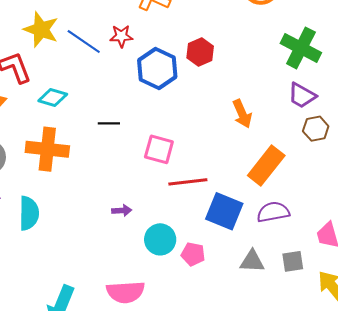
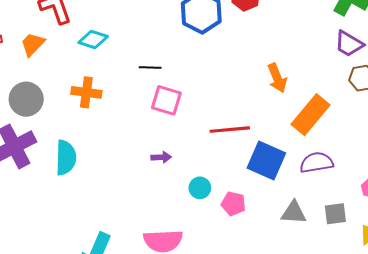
orange arrow: (242, 114) -> (277, 78), moved
orange cross: (47, 149) -> (86, 92), size x0.7
pink square: (159, 149) -> (166, 100), moved
cyan circle: (160, 239) -> (200, 188), size x0.7

